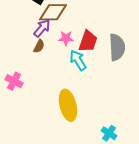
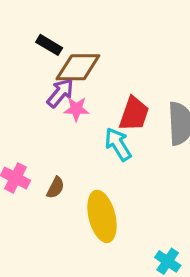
pink star: (66, 38) -> (76, 109), moved
brown semicircle: (39, 46) -> (55, 188), moved

